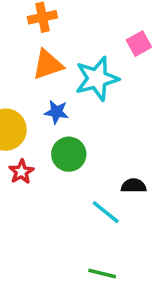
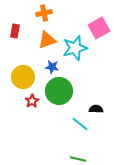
pink square: (139, 44) -> (99, 28), size x1.5
green circle: (69, 154) -> (59, 91), size x1.4

